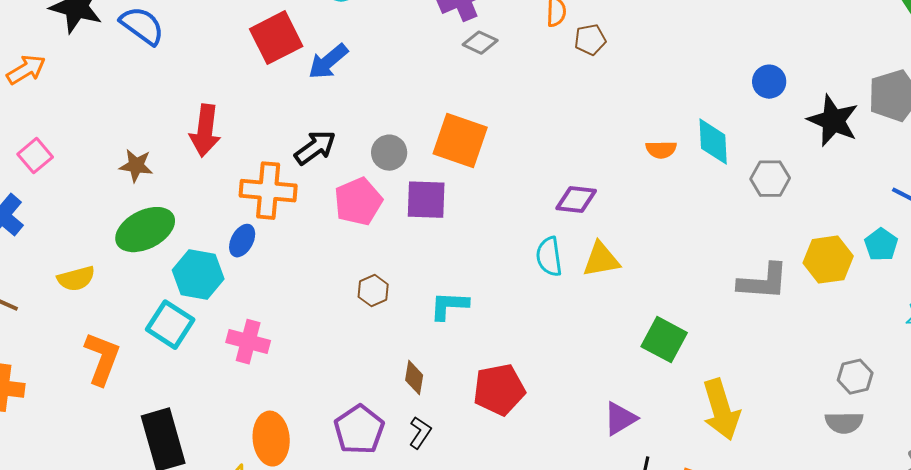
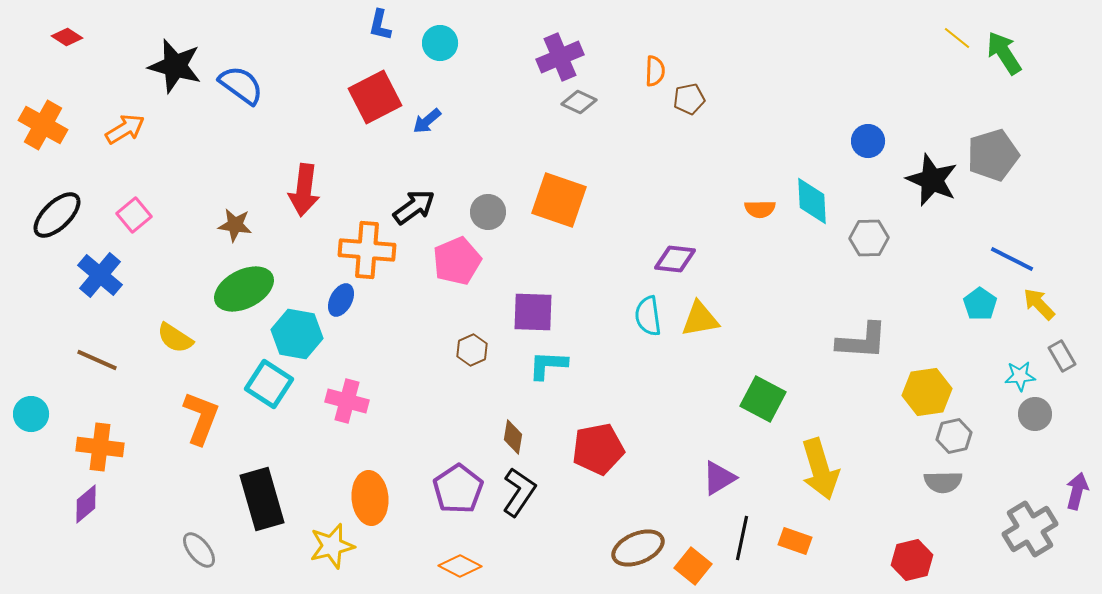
blue arrow: (328, 62) -> (427, 121), size x0.7
purple square: (426, 200) -> (533, 312), moved
yellow hexagon: (828, 260) -> (927, 392), moved
yellow semicircle: (76, 279) -> (175, 338), turned 48
black L-shape: (420, 433) -> (519, 492), size x1.5

